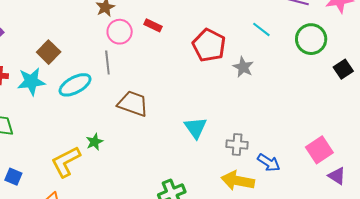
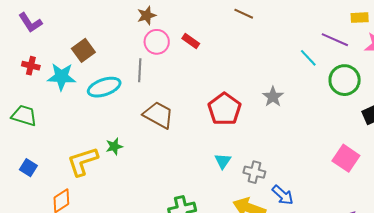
cyan line: (261, 29) -> (308, 58), moved
red pentagon: (209, 45) -> (225, 109), moved
cyan triangle: (196, 128) -> (223, 161), moved, size x0.7
pink square: (319, 150) -> (346, 158), moved, turned -32

